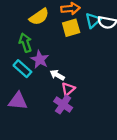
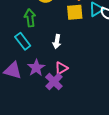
purple star: (40, 60) -> (36, 68), moved
white arrow: (57, 75) -> (57, 42), moved, turned -120

